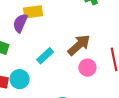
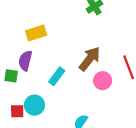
purple semicircle: (20, 23) -> (25, 61), moved

